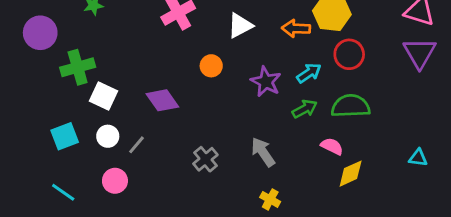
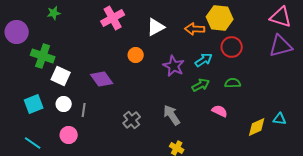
purple triangle: (420, 53) -> (281, 46), turned 45
green cross: (78, 67) -> (43, 56), turned 35
green semicircle: (351, 106) -> (233, 83), size x0.6
gray line: (136, 145) -> (84, 110), turned -32
yellow diamond: (351, 174) -> (257, 127), moved

